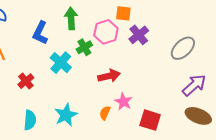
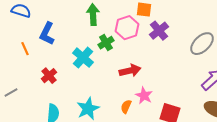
blue L-shape: (40, 33) -> (47, 34), moved

